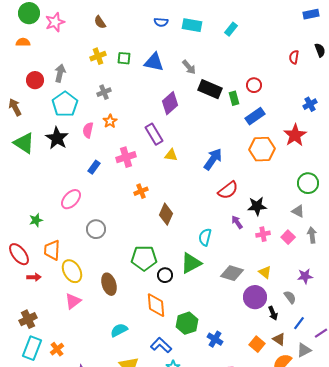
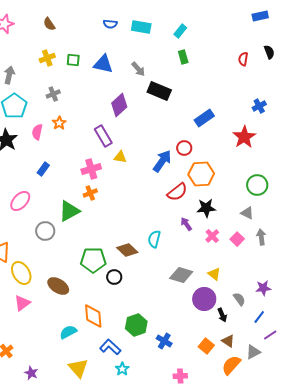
red circle: (254, 85) -> (184, 148), moved
green rectangle: (234, 98) -> (183, 57), moved
orange hexagon: (262, 149) -> (201, 174), moved
pink cross: (126, 157) -> (91, 169), moved
brown diamond: (166, 214) -> (127, 250), moved, turned -70
pink cross: (263, 234) -> (212, 236), turned -32
green triangle: (191, 263) -> (69, 211), moved
purple star: (305, 276) -> (263, 288), moved
brown ellipse: (109, 284) -> (58, 286), turned -40
orange diamond: (156, 305) -> (93, 316), moved
blue line: (299, 323) -> (259, 317), moved

